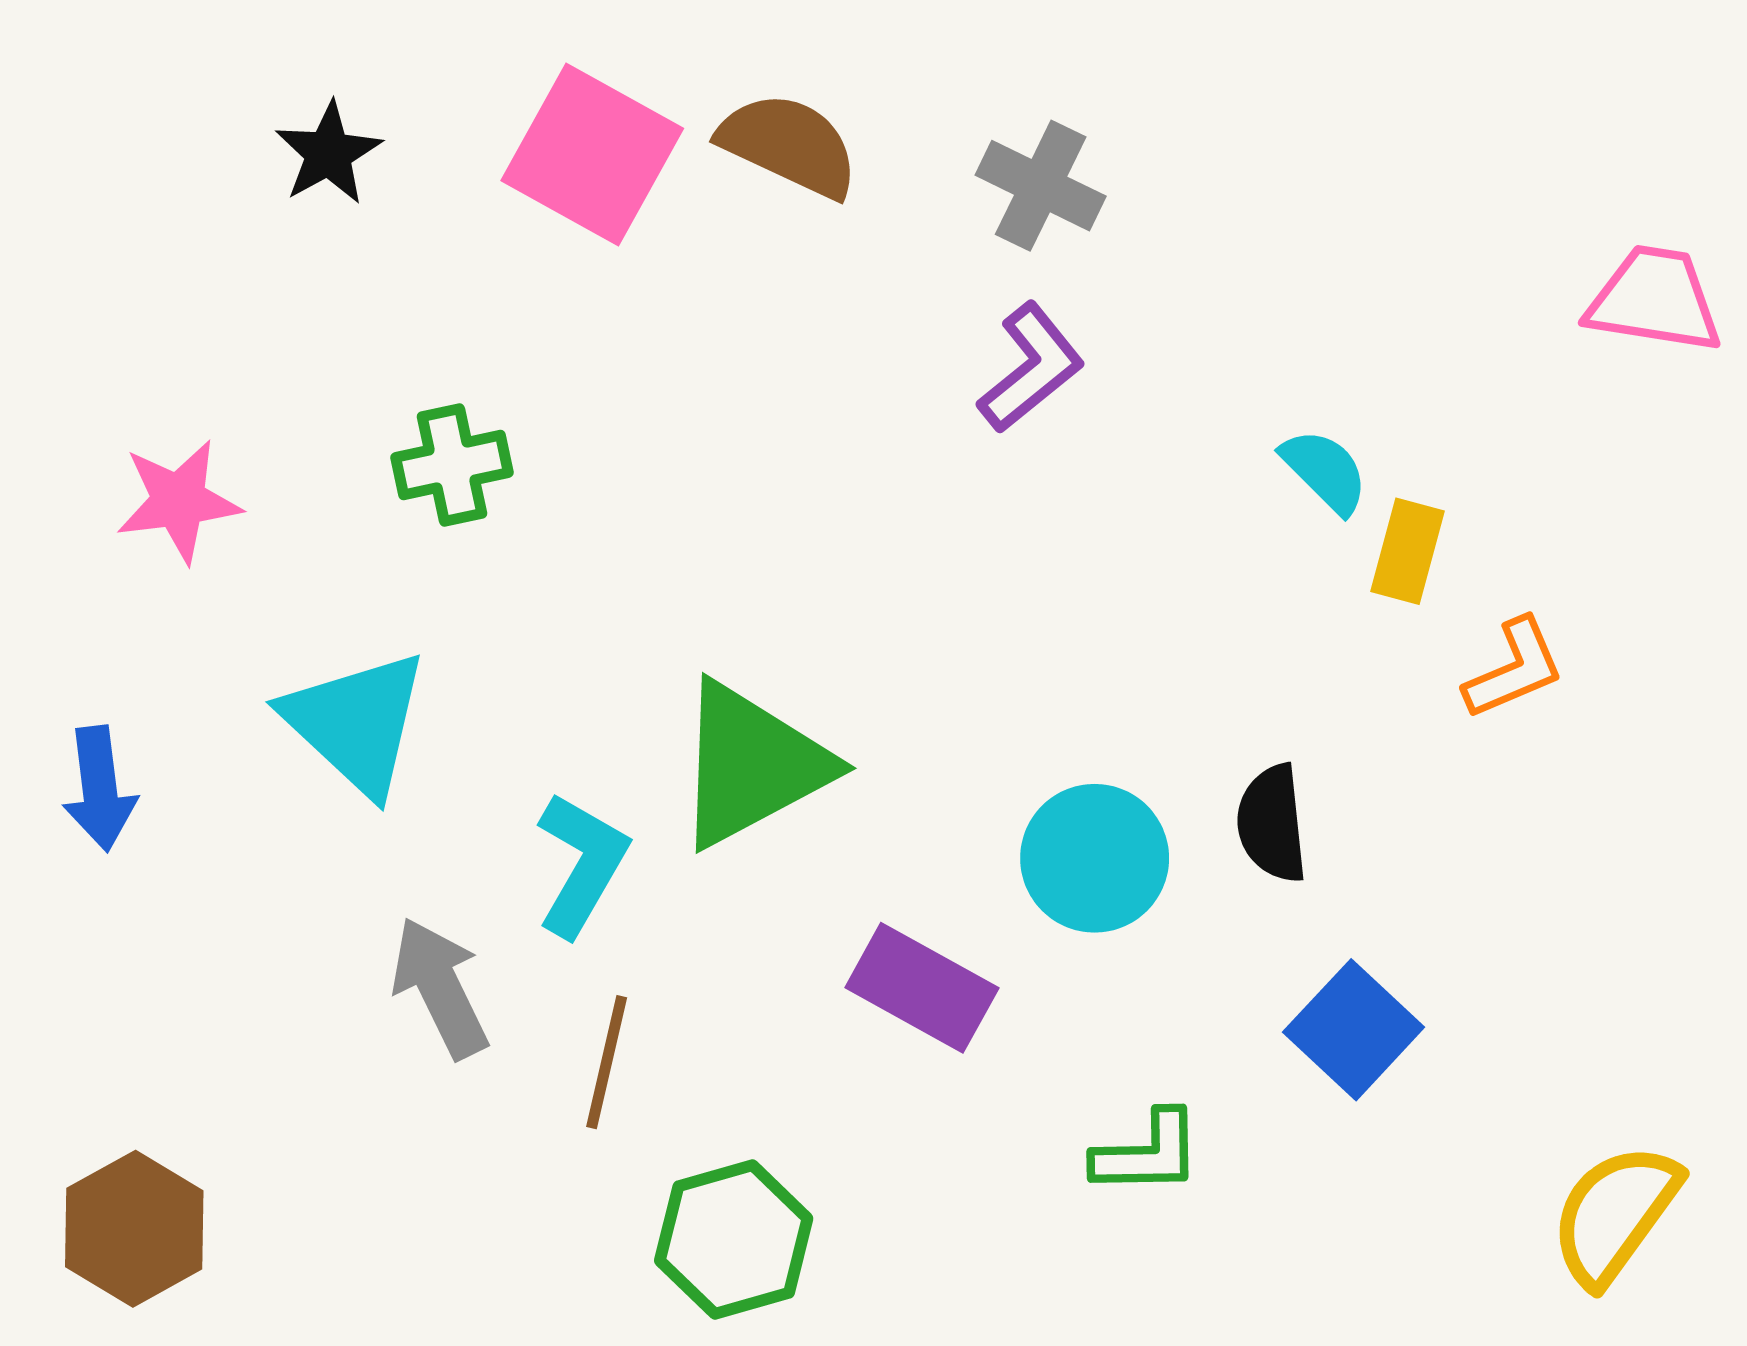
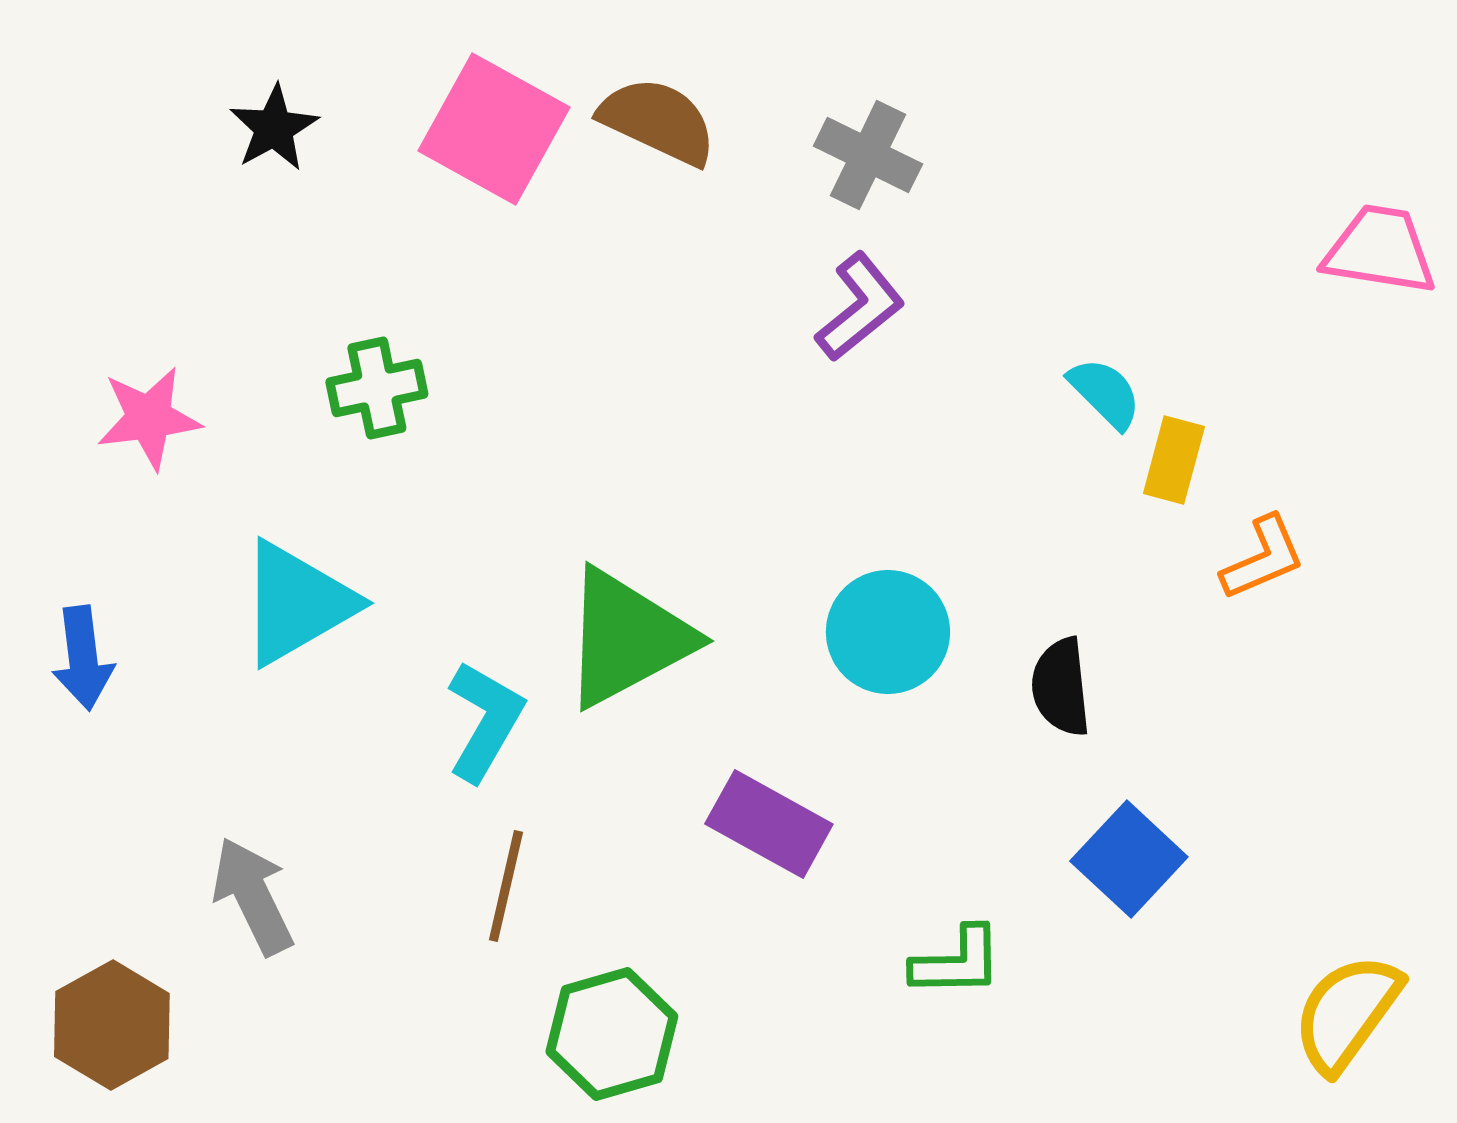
cyan triangle: (356, 723) -> (297, 603), turned 47
cyan circle: (1095, 858) -> (888, 632), moved
gray arrow: (440, 988) -> (253, 896), moved

